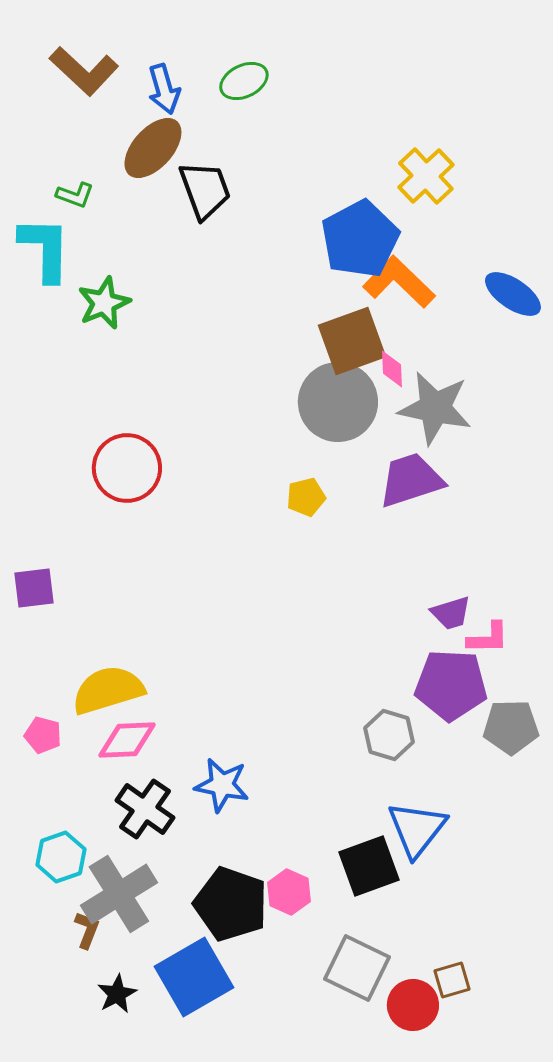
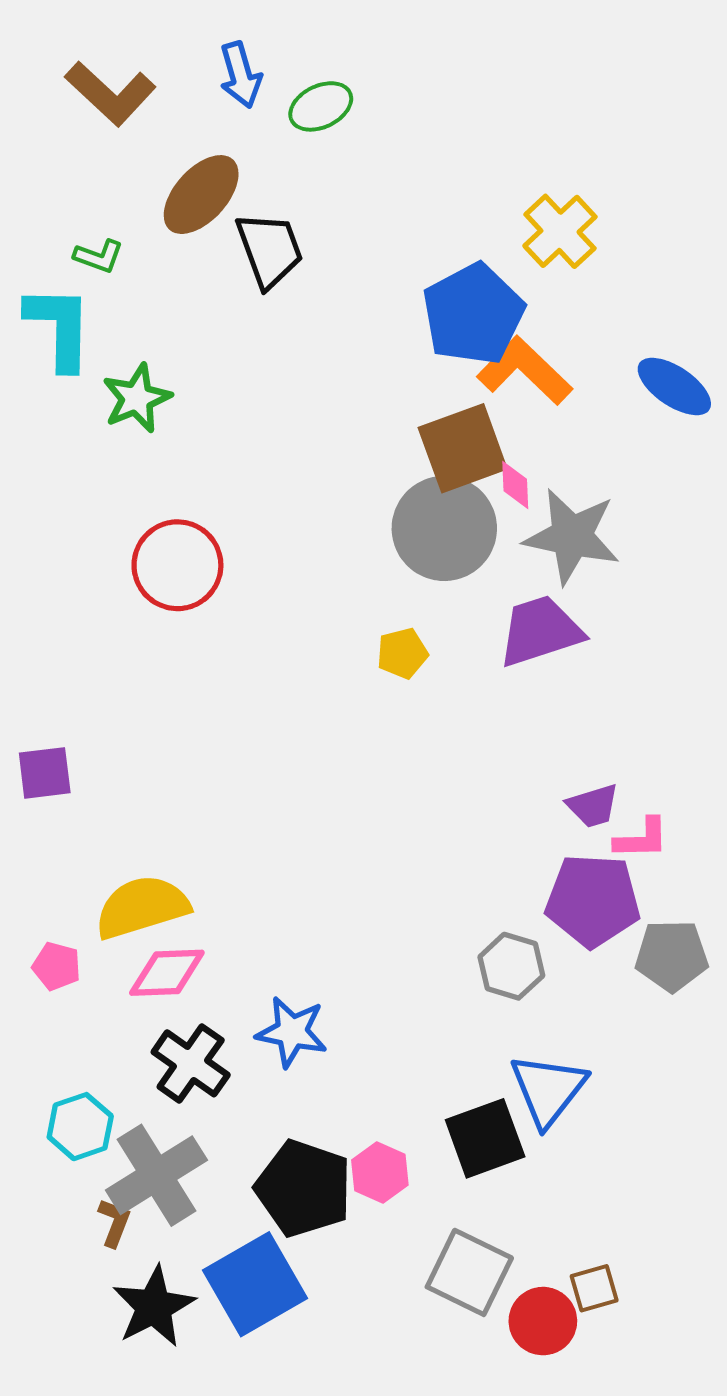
blue arrow: (164, 89) -> (241, 75), moved
red circle: (127, 468) -> (177, 565), moved
black star: (117, 994) -> (154, 1307), size x1.6

